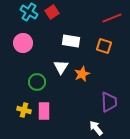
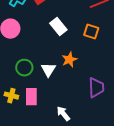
white rectangle: (71, 41) -> (58, 27), turned 42
white triangle: (61, 67) -> (48, 70), moved
white arrow: (96, 128) -> (63, 114), moved

